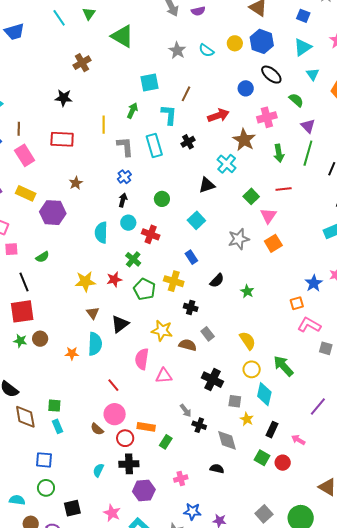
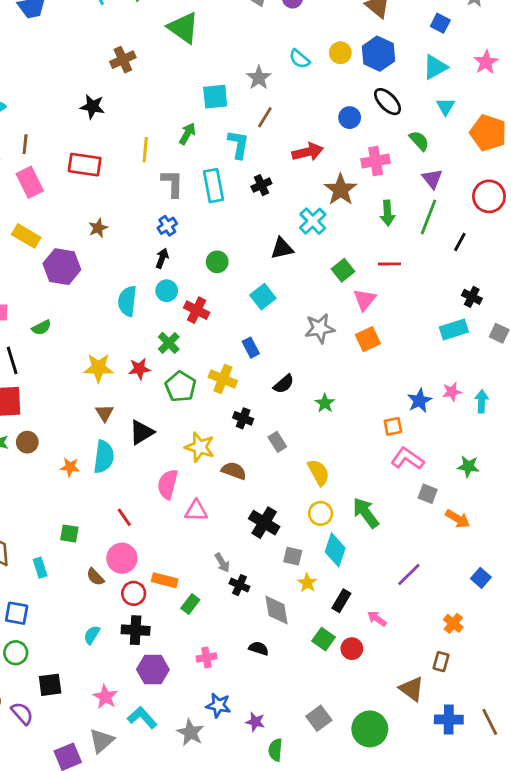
gray star: (177, 50) -> (259, 78), moved
gray rectangle: (208, 334) -> (277, 442), moved
green square: (54, 406) -> (69, 533), moved

